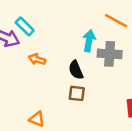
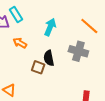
cyan arrow: (89, 41) -> (50, 27), moved
brown square: (77, 93) -> (38, 67), moved

